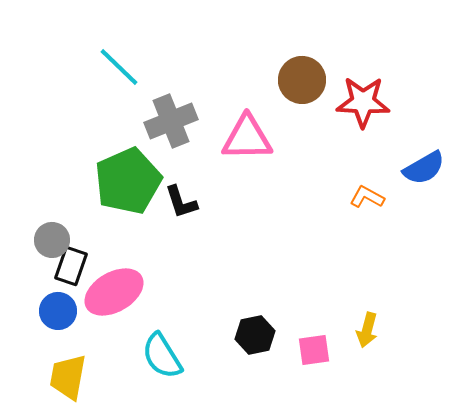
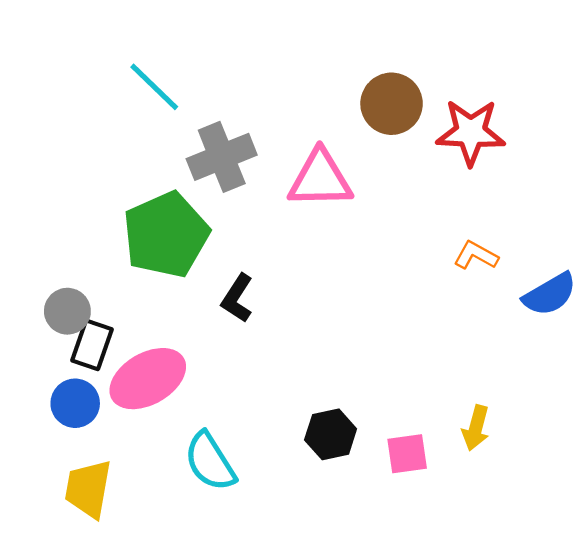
blue semicircle: (424, 168) -> (550, 294), moved
black L-shape: (181, 202) -> (237, 298), moved, turned 51

